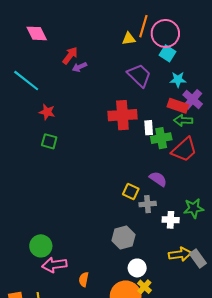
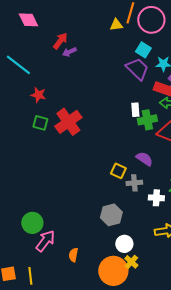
cyan square: (167, 53) -> (143, 50), moved
purple trapezoid: (139, 75) -> (137, 69), moved
red cross: (122, 115) -> (68, 122), moved, turned -32
pink arrow: (54, 265) -> (45, 241), turned 135

